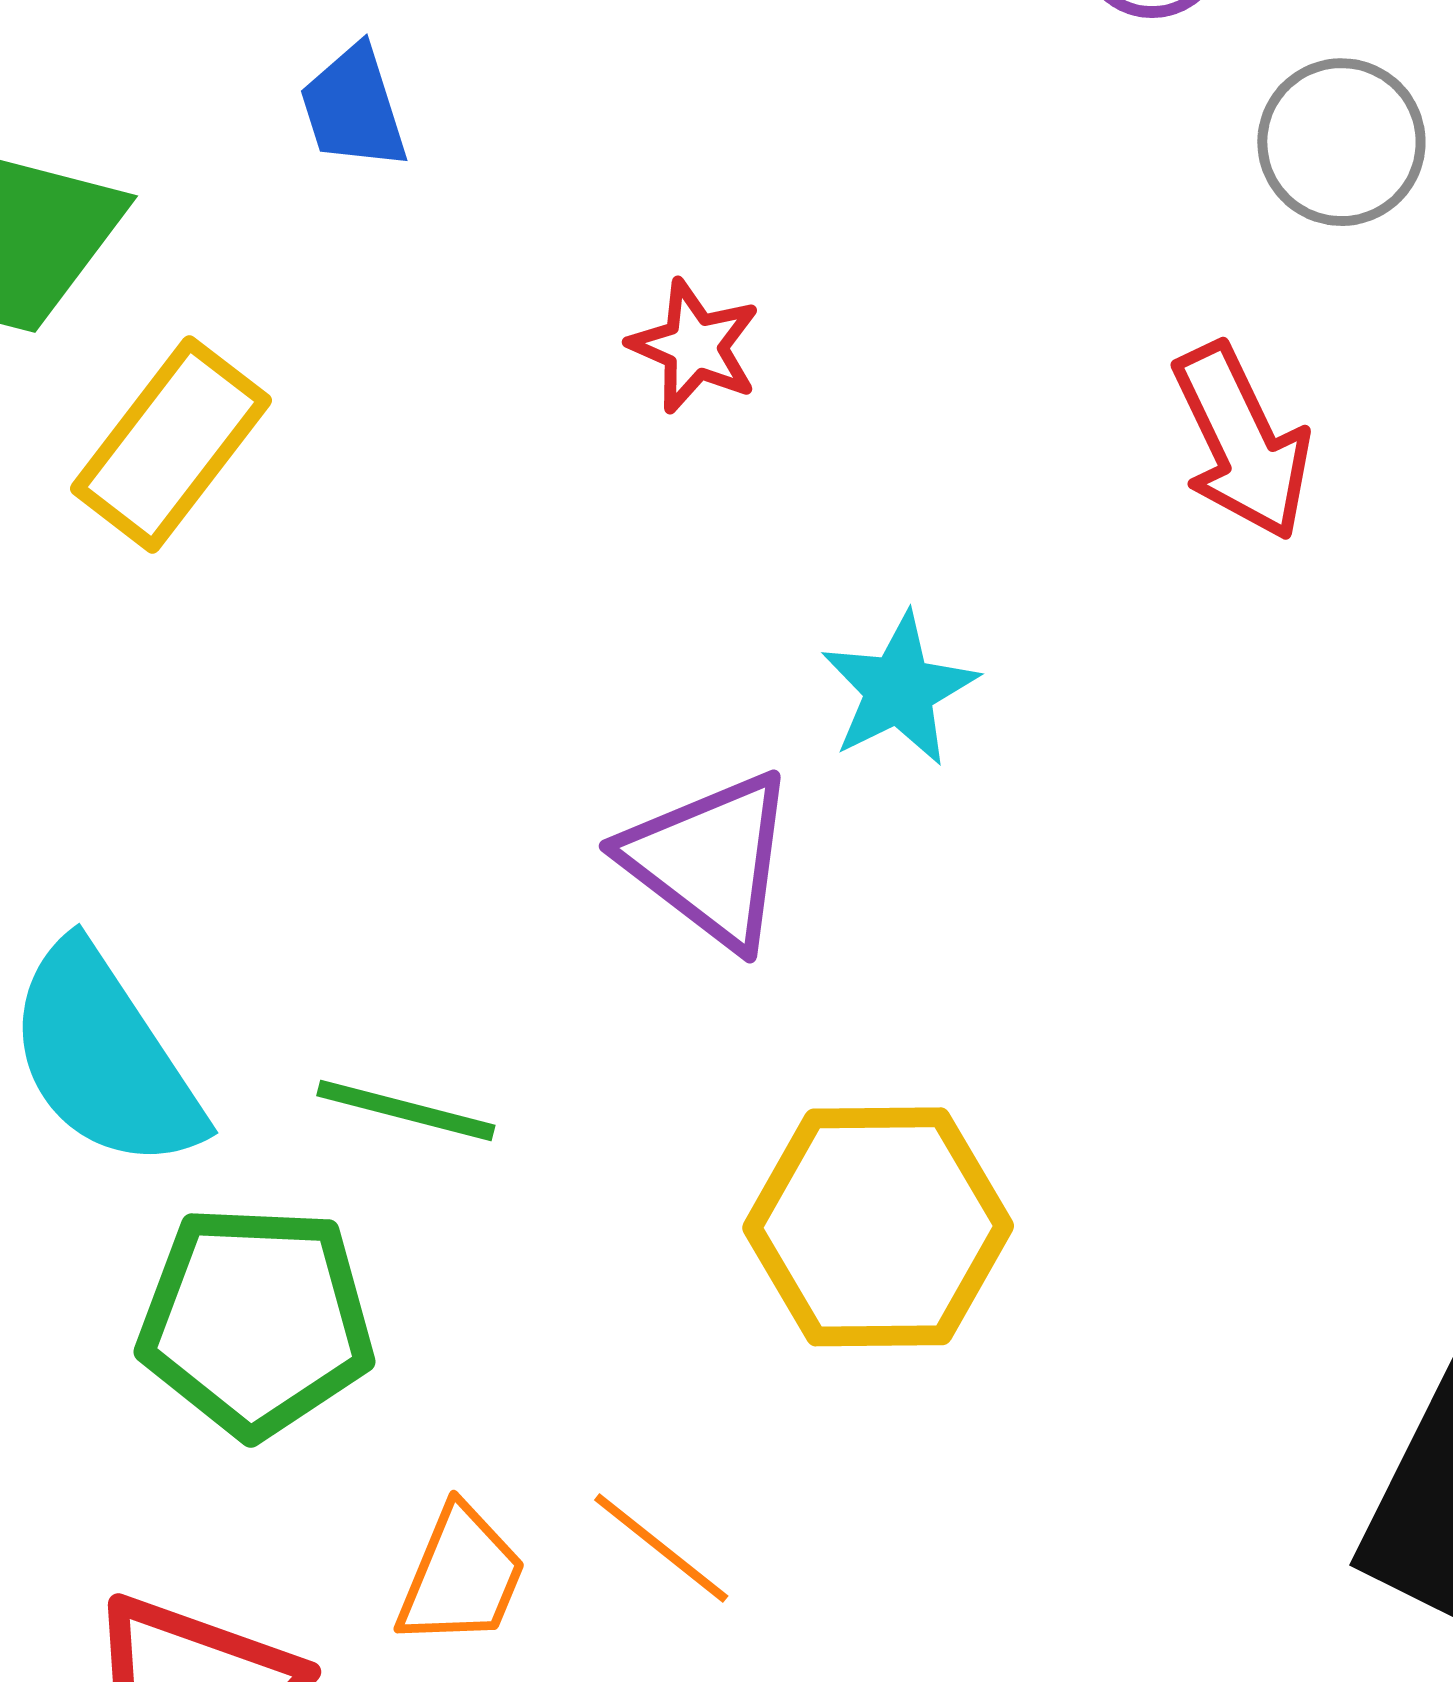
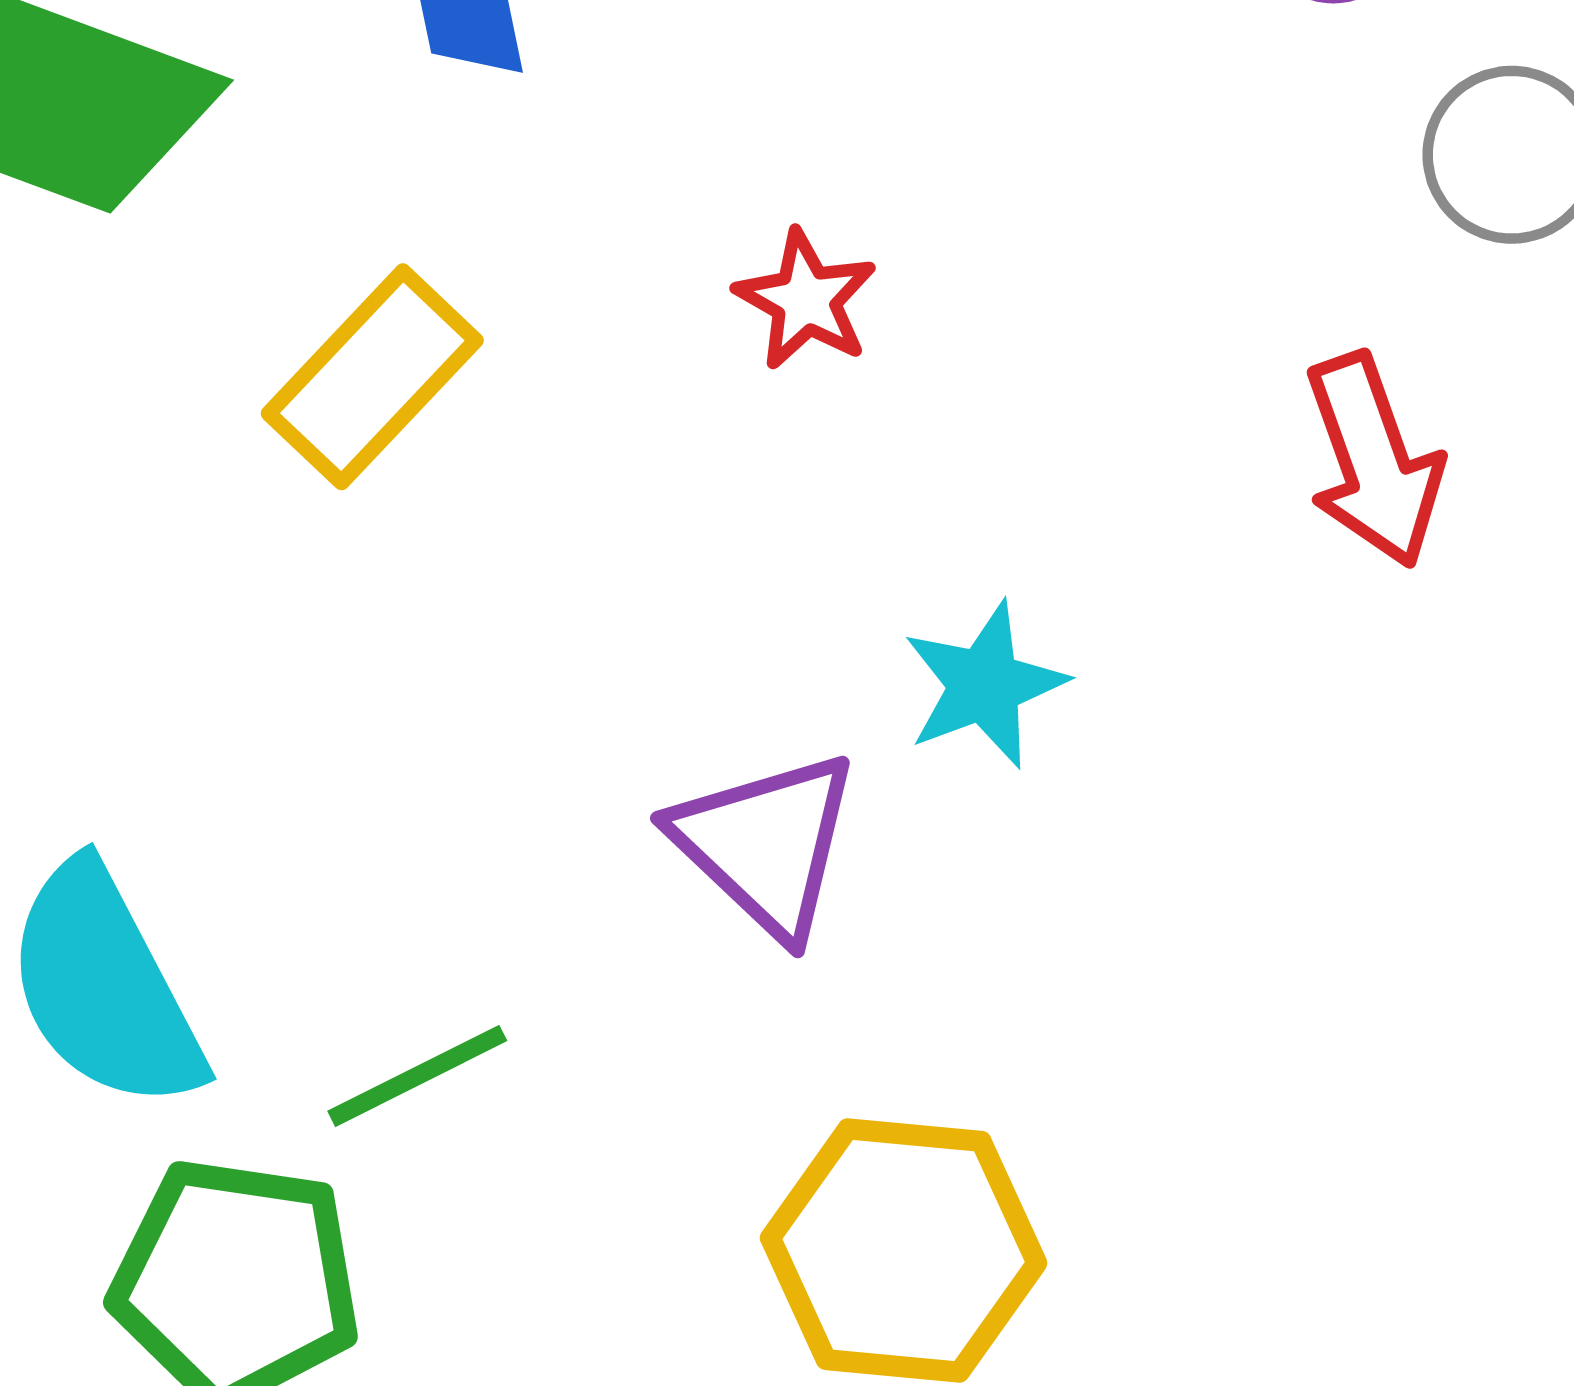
yellow rectangle: (171, 444) -> (372, 377), moved
green line: (406, 1111) -> (417, 1076), turned -47

